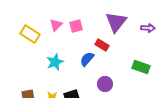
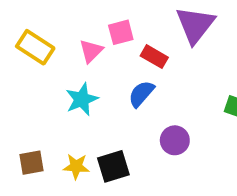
pink triangle: (56, 25) -> (91, 51), moved
red rectangle: (102, 45) -> (154, 57), moved

